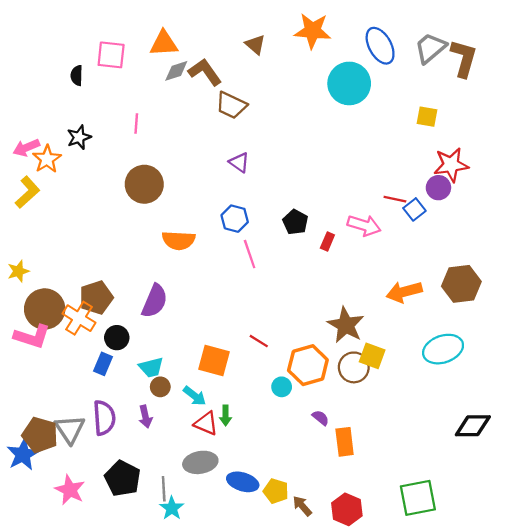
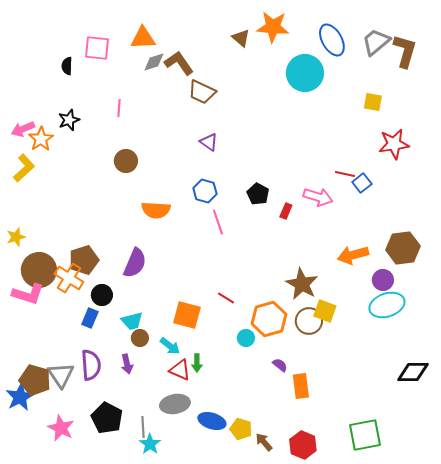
brown triangle: (255, 45) -> (241, 38), moved
brown circle: (144, 184) -> (126, 161), size x0.7
purple circle: (438, 188) -> (383, 280), moved

